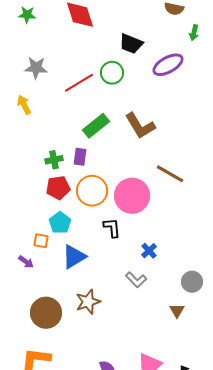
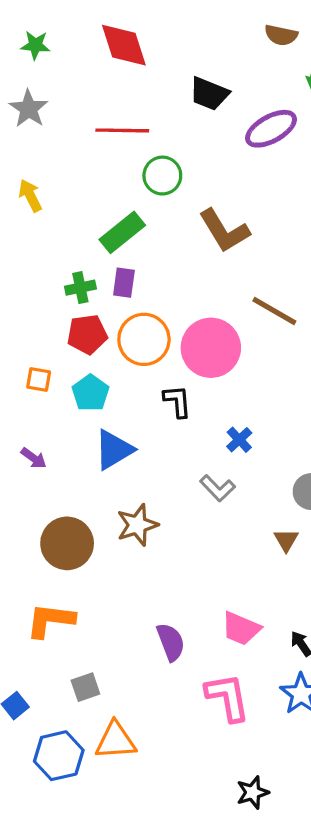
gray star: (36, 68) -> (29, 109), moved, turned 30
green circle: (112, 73) -> (162, 176), moved
red line: (79, 83) -> (122, 130), moved, turned 32
green rectangle: (96, 126) -> (122, 232), moved
orange square: (41, 241) -> (39, 380), moved

